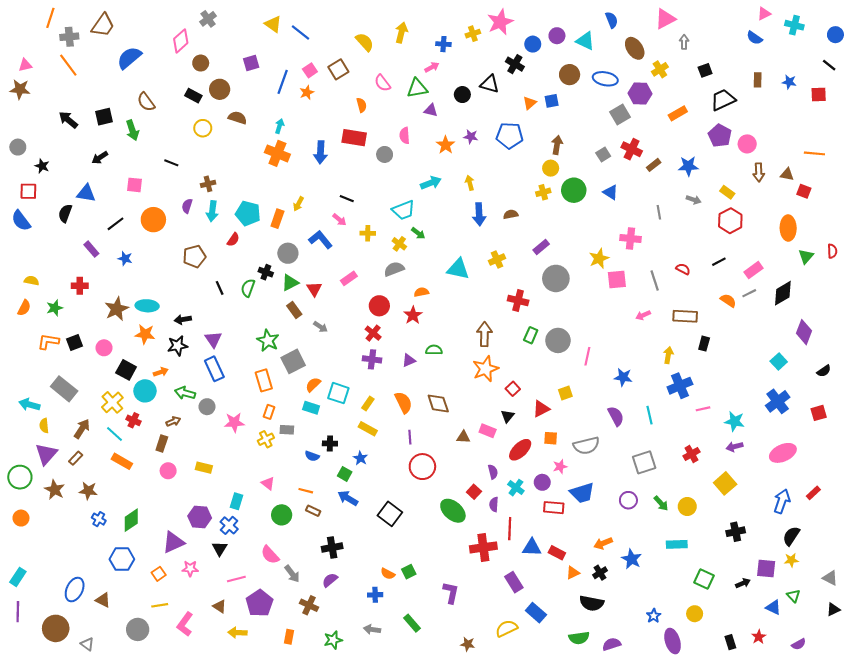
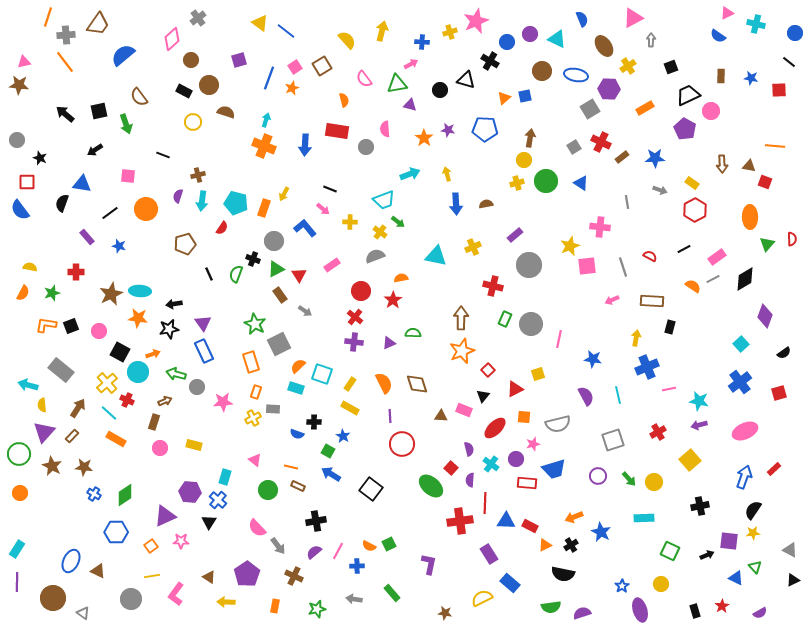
pink circle: (747, 144) -> (711, 111), moved
pink line: (236, 579) -> (338, 551), moved, turned -48

